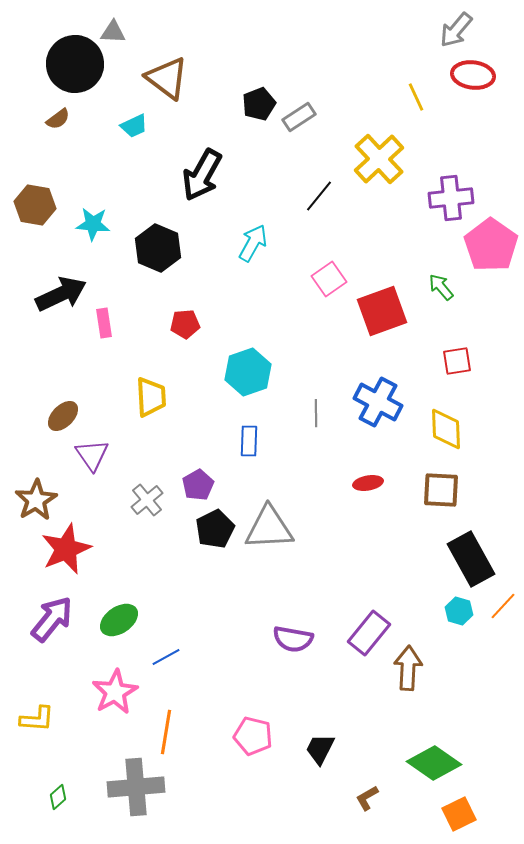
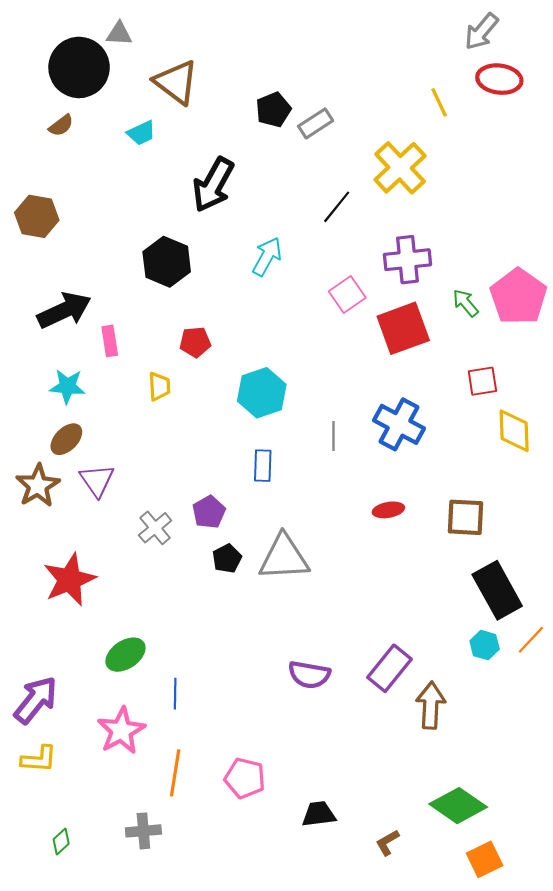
purple cross: (451, 198) -> (407, 260), moved
cyan star: (93, 224) -> (67, 386), moved
pink pentagon: (491, 245) -> (518, 297), moved
yellow trapezoid: (151, 397) -> (159, 386), moved, size x0.7
yellow diamond: (446, 429) -> (514, 431), moved
brown star: (36, 500) -> (38, 486), moved
black pentagon: (215, 529) -> (227, 558), size x0.7
purple arrow: (52, 619) -> (36, 700), moved
blue line: (166, 657) -> (175, 694), turned -60
pink pentagon: (253, 736) -> (245, 778), moved
black trapezoid: (320, 749) -> (319, 814), moved, turned 56
gray cross: (136, 787) -> (143, 831), size x0.6

